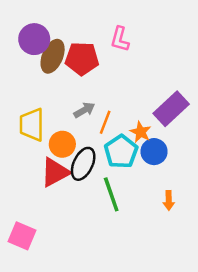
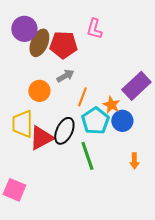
gray arrow: (84, 110) -> (65, 76), moved
yellow trapezoid: (32, 125) -> (22, 124), moved
orange circle: (62, 144) -> (39, 91), moved

